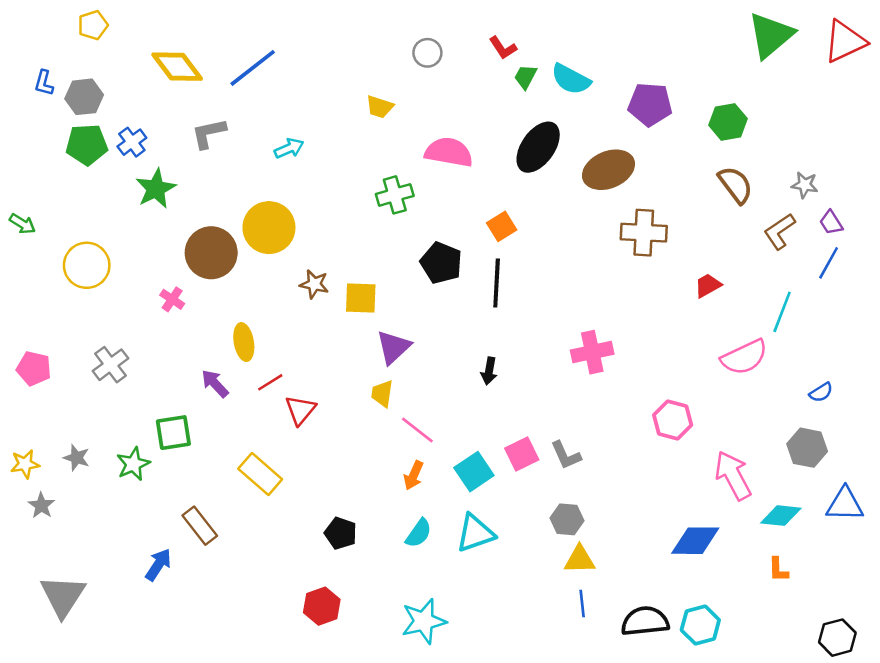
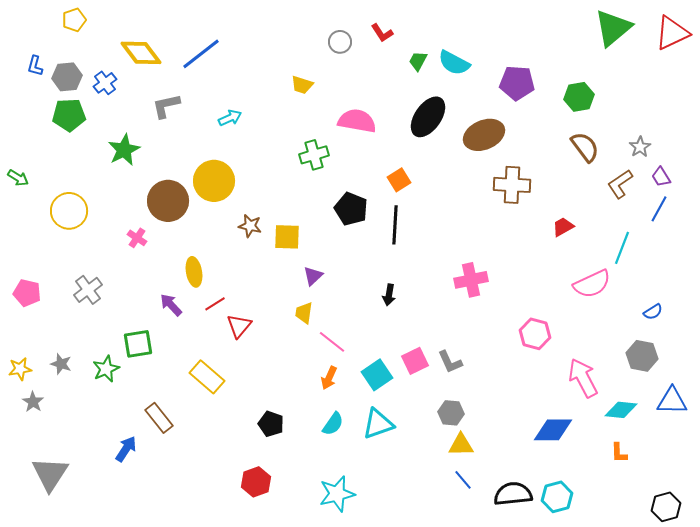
red L-shape: (503, 48) -> (382, 33), moved
blue cross: (132, 142) -> (105, 83), moved
gray star: (805, 185) -> (640, 147), turned 30
purple triangle: (393, 347) -> (313, 276), size x0.7
blue line: (582, 604) -> (463, 480), turned -35

